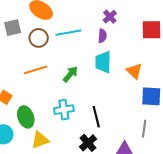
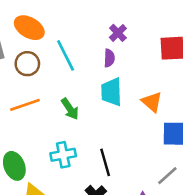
cyan line: (68, 33) -> (66, 55), turned 75
green arrow: (70, 74) -> (70, 109), turned 108
gray line: (144, 129) -> (167, 176), turned 42

